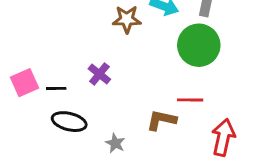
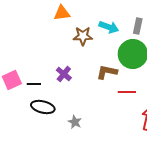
brown L-shape: (161, 120) -> (107, 72), moved

